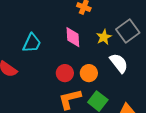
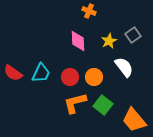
gray square: (128, 31) -> (133, 35), size x0.7
cyan trapezoid: (32, 43) -> (41, 73), moved

